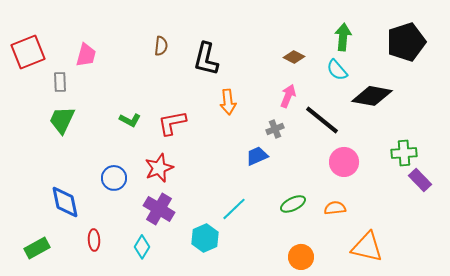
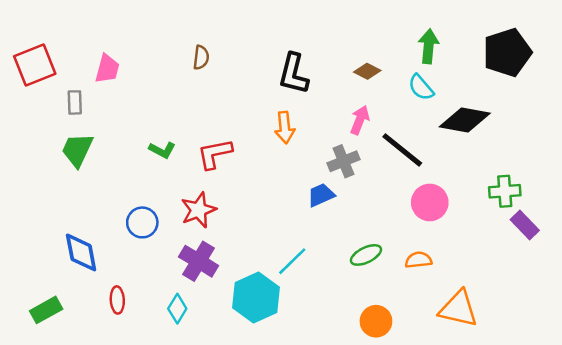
black L-shape: (206, 59) -> (293, 74), moved
gray cross: (275, 129) -> (343, 161), size x1.4
cyan hexagon: (205, 238) -> (256, 297), size x1.4

